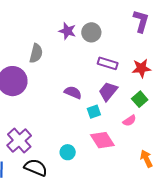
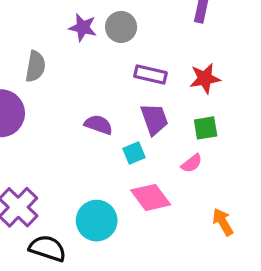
purple trapezoid: (108, 91) -> (154, 119), turned 125
green square: (140, 99) -> (206, 128), turned 35
cyan circle: (68, 152) -> (97, 221), size x1.6

